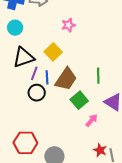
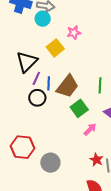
cyan circle: (15, 28) -> (43, 19), moved
yellow square: (53, 52) -> (55, 48), moved
black triangle: (24, 57) -> (27, 62), turned -30

